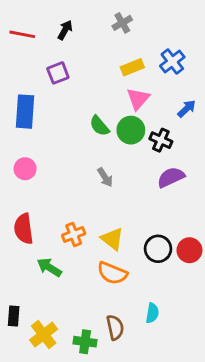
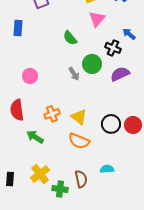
blue arrow: (187, 109) -> (129, 34), moved, turned -96
blue rectangle: (25, 112) -> (18, 28), size x0.7
green circle: (131, 130) -> (92, 64), moved
pink circle: (25, 169) -> (30, 76), moved
cyan semicircle: (152, 313) -> (107, 169), turned -104
black rectangle: (14, 316) -> (10, 179), moved
yellow cross: (44, 335) -> (40, 174), moved

